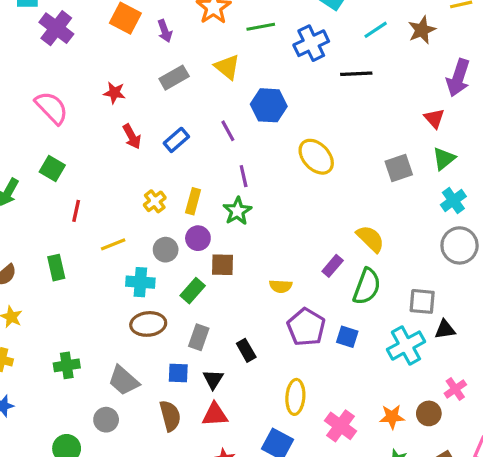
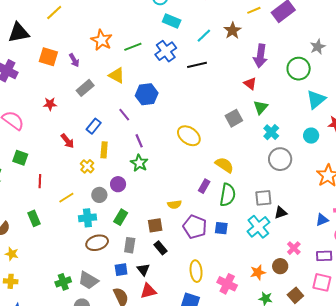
red arrow: (132, 137) -> (67, 141), moved
yellow ellipse: (316, 157) -> (189, 136), moved
yellow rectangle: (193, 201) -> (104, 150), moved
brown square: (222, 265) -> (155, 225), moved
green cross: (67, 365) -> (63, 282), moved

